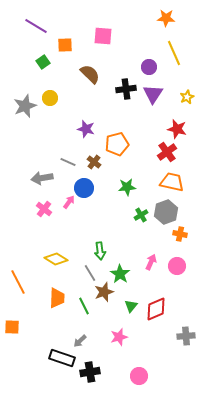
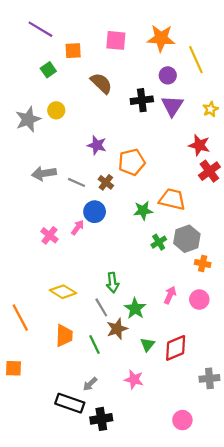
orange star: (166, 18) -> (161, 38), moved, size x1.4
red cross: (167, 152) -> (209, 171), moved
gray arrow: (42, 178) -> (44, 173), moved
orange trapezoid: (172, 182) -> (172, 199), moved
pink star: (119, 337) -> (134, 379), turned 30
pink circle: (139, 376) -> (182, 420), moved

